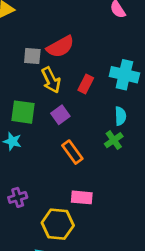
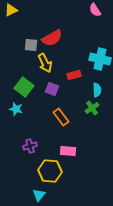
red rectangle: (86, 84) -> (74, 75), moved, turned 48
green square: (23, 112) -> (24, 87), turned 30
purple square: (60, 115) -> (52, 89), turned -32
purple cross: (18, 197) -> (30, 146), moved

